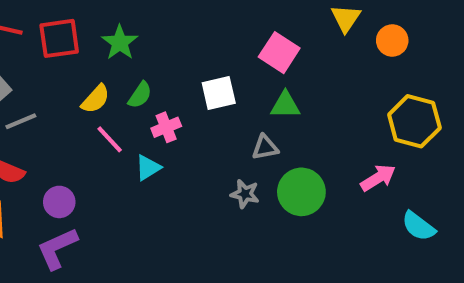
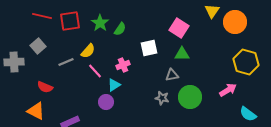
orange circle: (392, 40) -> (235, 22), size x1.5
green semicircle: (140, 95) -> (120, 29), moved
gray line: (21, 121) -> (66, 62), moved
purple circle: (59, 202) -> (106, 102), moved

